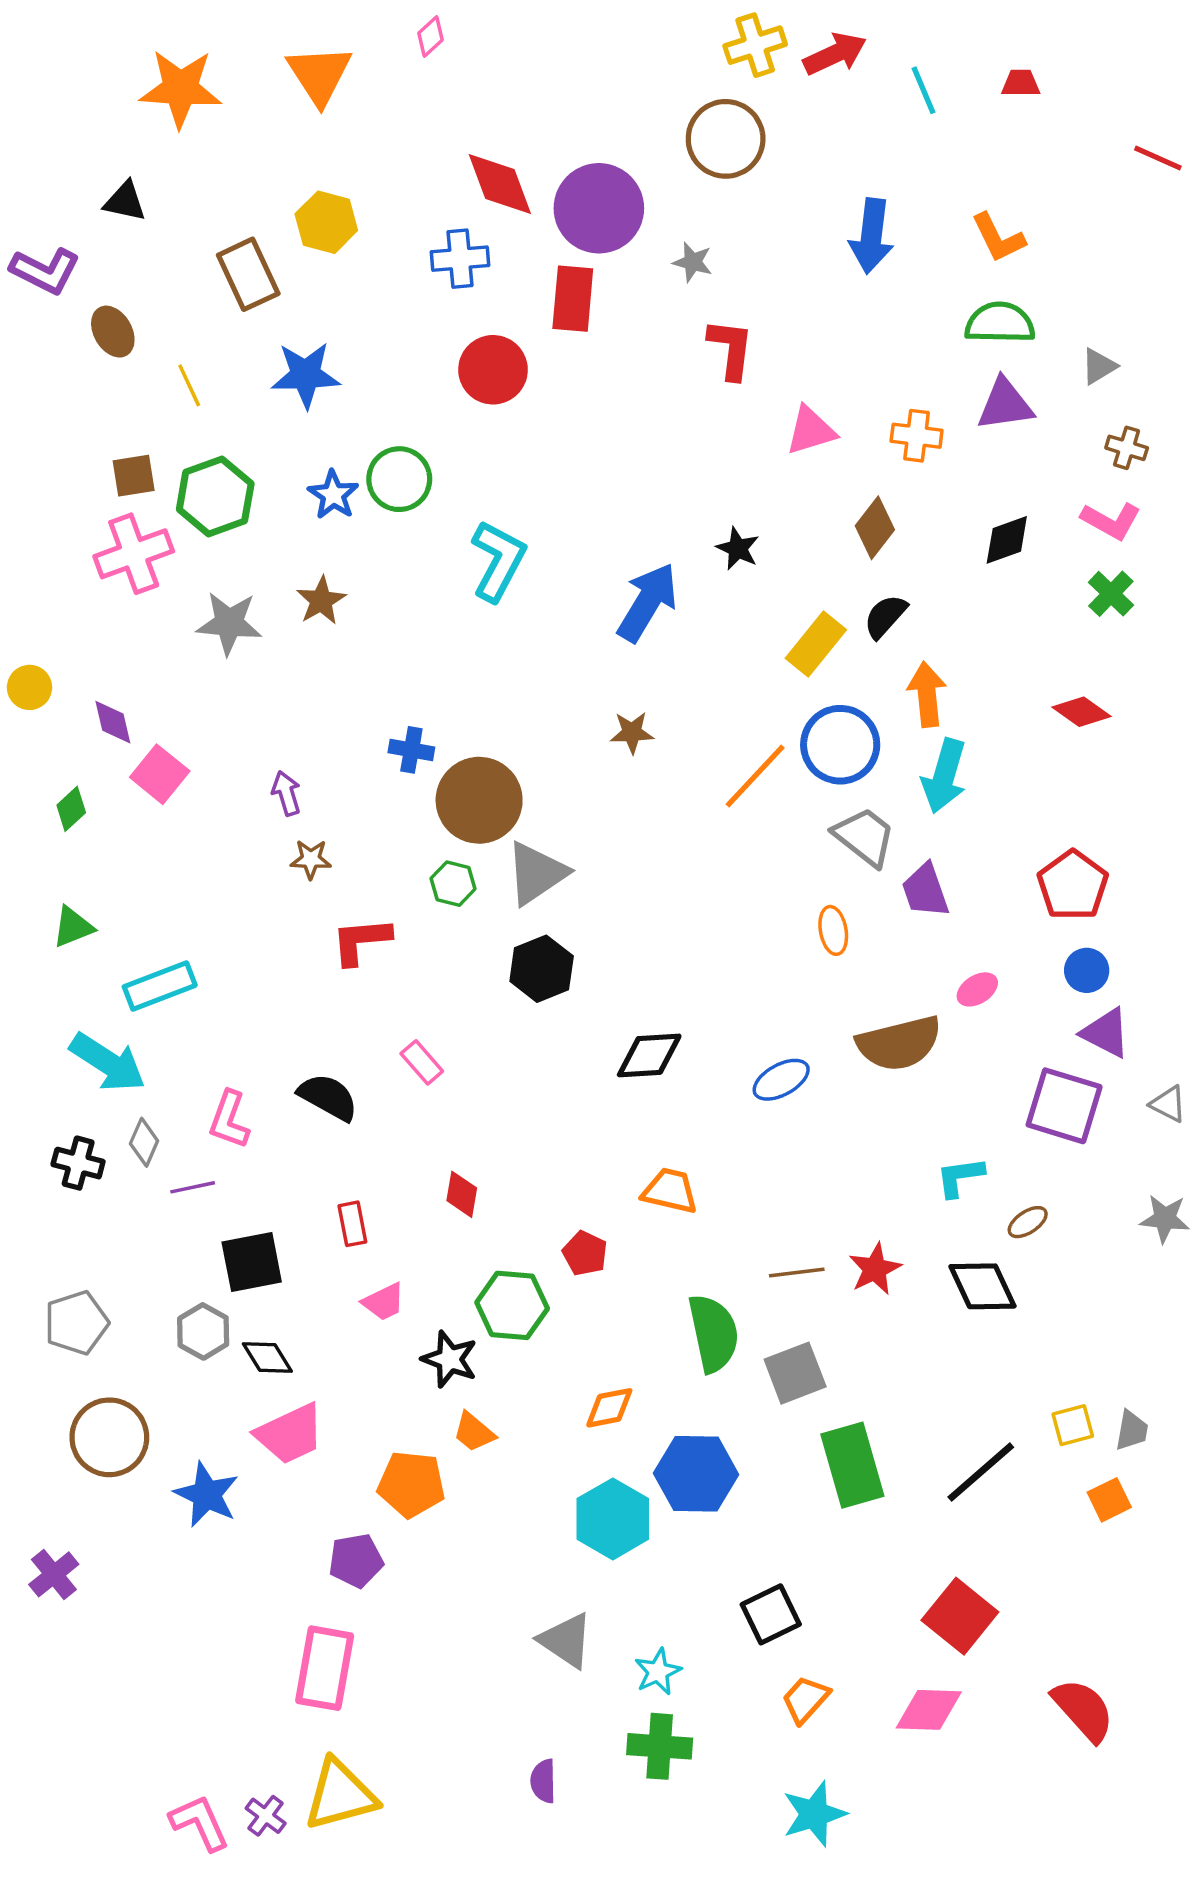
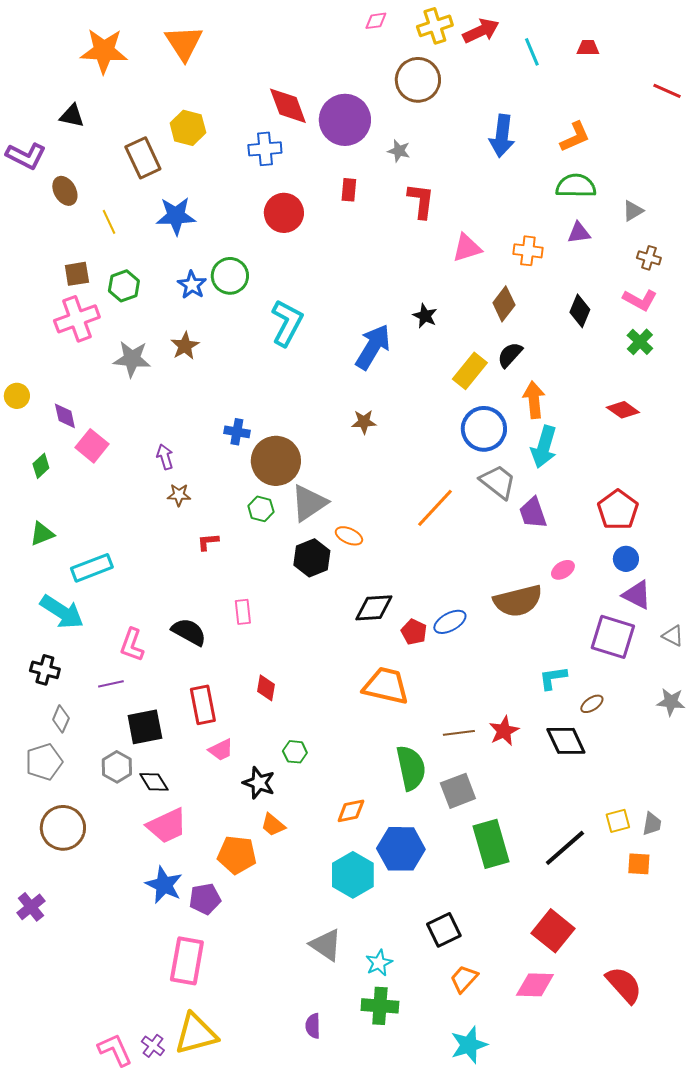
pink diamond: (430, 36) -> (376, 21), moved, turned 35
orange L-shape: (998, 238) -> (575, 137), turned -88
red rectangle: (573, 299) -> (349, 190), moved, size x0.6
purple triangle: (1005, 404) -> (579, 233), size x0.7
green hexagon: (215, 496) -> (124, 286), size x0.7
black diamond: (1007, 540) -> (580, 311), turned -48
orange line: (755, 776) -> (435, 508), moved
orange ellipse: (833, 930) -> (349, 536), moved, turned -56
red L-shape: (361, 941) -> (208, 542), size x0.6
pink rectangle: (422, 1062) -> (243, 612), turned 35
gray diamond: (144, 1142) -> (61, 719), moved
orange trapezoid: (670, 1191) -> (386, 686), size x1.4
red rectangle: (352, 1224) -> (203, 705), size x1.5
red pentagon: (585, 1253) -> (414, 632), moved
green hexagon: (512, 1305) -> (295, 752), size x0.6
blue star: (207, 1495) -> (164, 885), moved
orange square: (1109, 1500) -> (639, 864), turned 30

